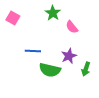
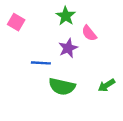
purple star: (69, 56) -> (68, 48), moved
green arrow: (86, 69) -> (106, 85), turned 40

